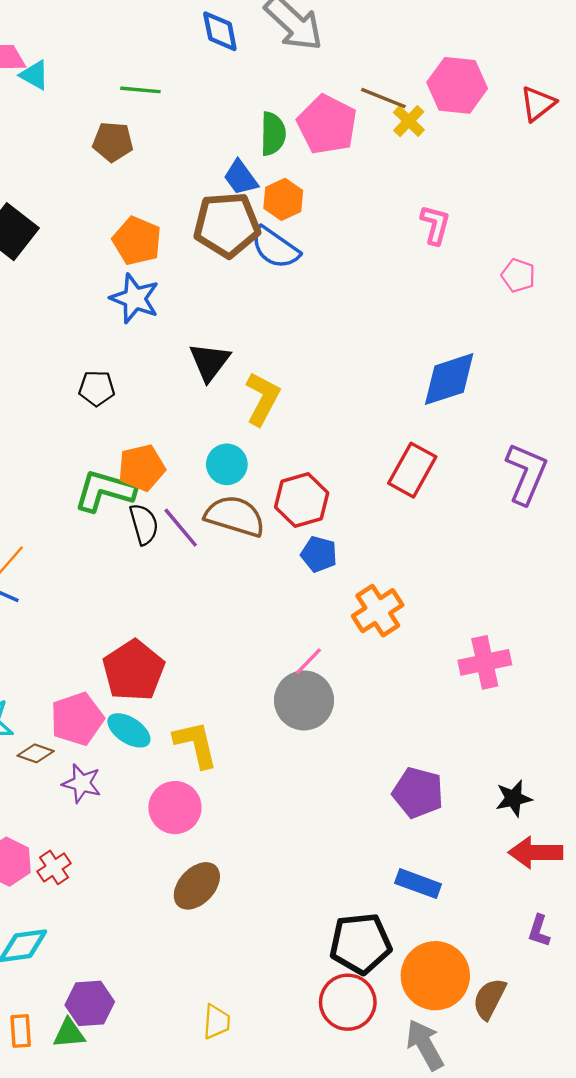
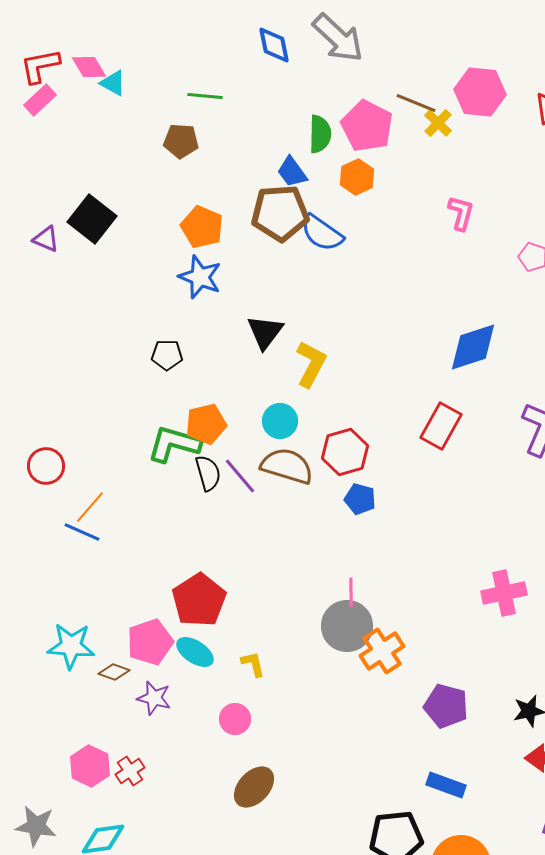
orange hexagon: (283, 199) -> (357, 177), moved
orange cross: (378, 611) -> (382, 651), moved
pink line: (309, 661) -> (351, 592), turned -44
yellow L-shape: (196, 744) -> (253, 664), size x0.6
pink circle: (175, 808) -> (235, 719), size x0.7

